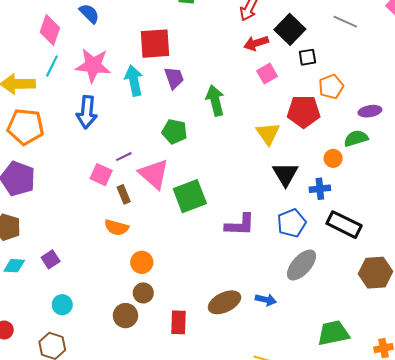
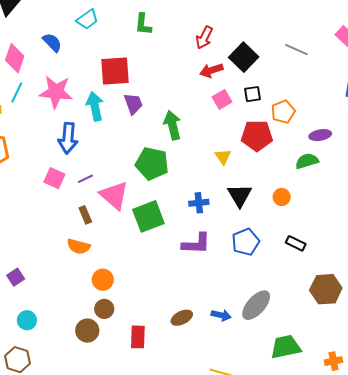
black square: (307, 57) -> (253, 94), moved
blue arrow: (87, 112) -> (68, 138), moved
green pentagon: (175, 132) -> (152, 164), moved, size x1.4
yellow triangle: (268, 134) -> (223, 157), size x0.7
orange circle: (333, 158) -> (282, 197), moved
pink square: (101, 175) -> (54, 178), moved
blue cross: (320, 189) -> (199, 203), moved
black rectangle: (344, 225) -> (296, 243), size x0.6
gray ellipse: (301, 265) -> (256, 305), moved
brown ellipse: (225, 302) -> (182, 318), size x0.7

